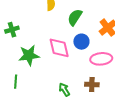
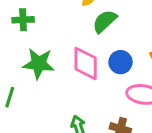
green semicircle: (75, 17) -> (105, 21), moved

